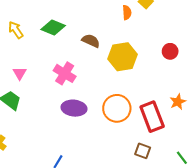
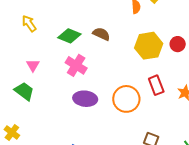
green diamond: (53, 28) -> (69, 36), moved
yellow hexagon: (123, 57) -> (149, 46), moved
red rectangle: (152, 117) -> (156, 85), moved, size x0.7

